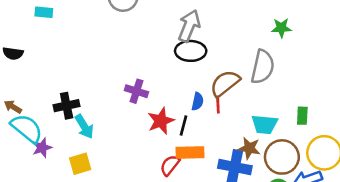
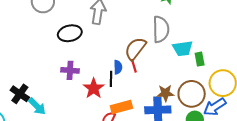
black ellipse: (191, 51) -> (70, 33), moved
black cross: (67, 106) -> (20, 94), turned -30
cyan trapezoid: (265, 124) -> (183, 48), moved
black line: (184, 126) -> (111, 79), moved

